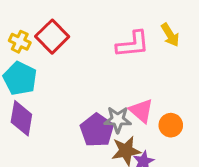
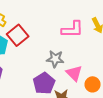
red square: (52, 37) -> (18, 35), moved
gray star: (118, 120) -> (55, 59), moved

